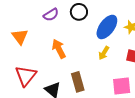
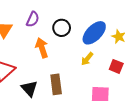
black circle: (79, 12) -> (62, 28), moved
purple semicircle: (51, 15) -> (33, 19), moved, turned -42

